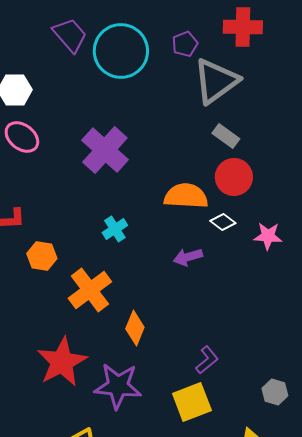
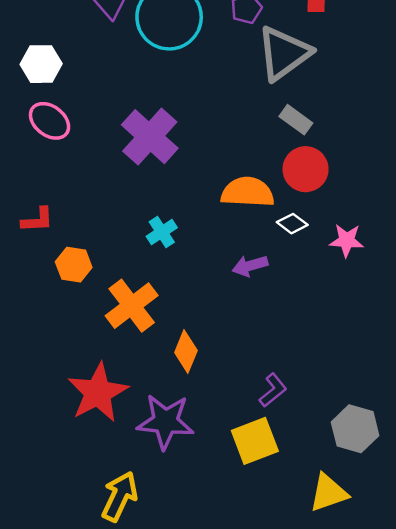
gray hexagon: (275, 392) -> (355, 429), size x1.5

